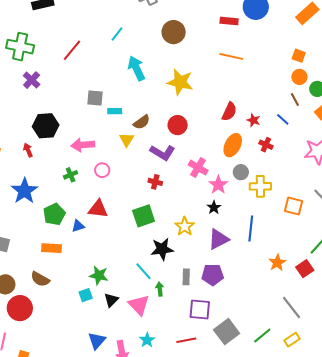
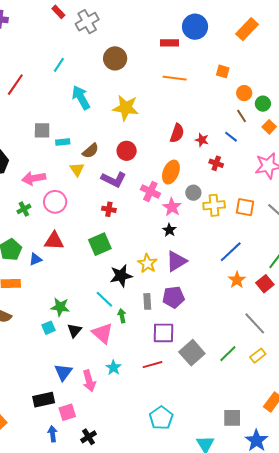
orange square: (299, 56) -> (223, 71), moved
orange ellipse: (233, 145) -> (171, 172), moved
pink circle: (102, 170) -> (55, 202), size x1.5
orange square: (293, 206) -> (245, 207), moved
yellow star: (185, 226) -> (147, 263), moved
blue line: (251, 229) -> (231, 252), moved, turned 45

